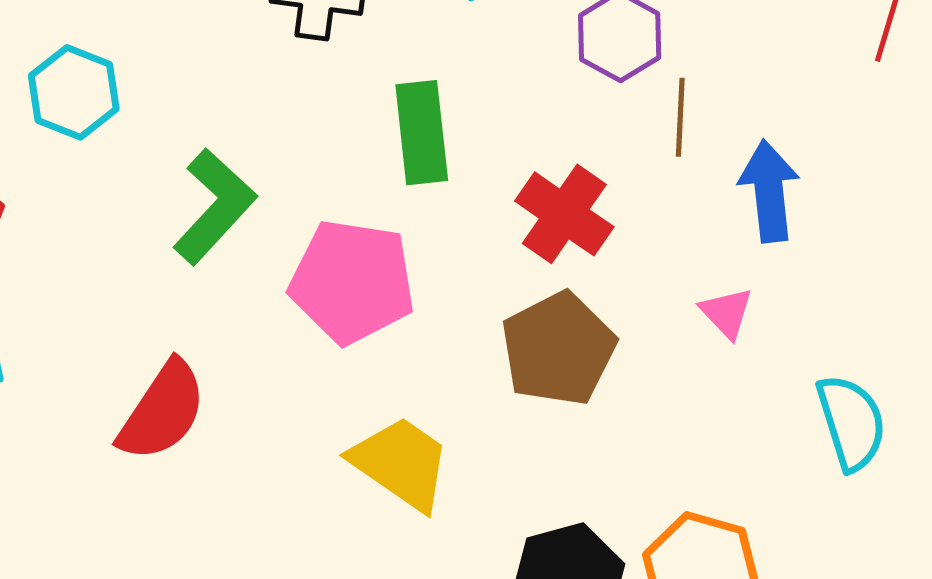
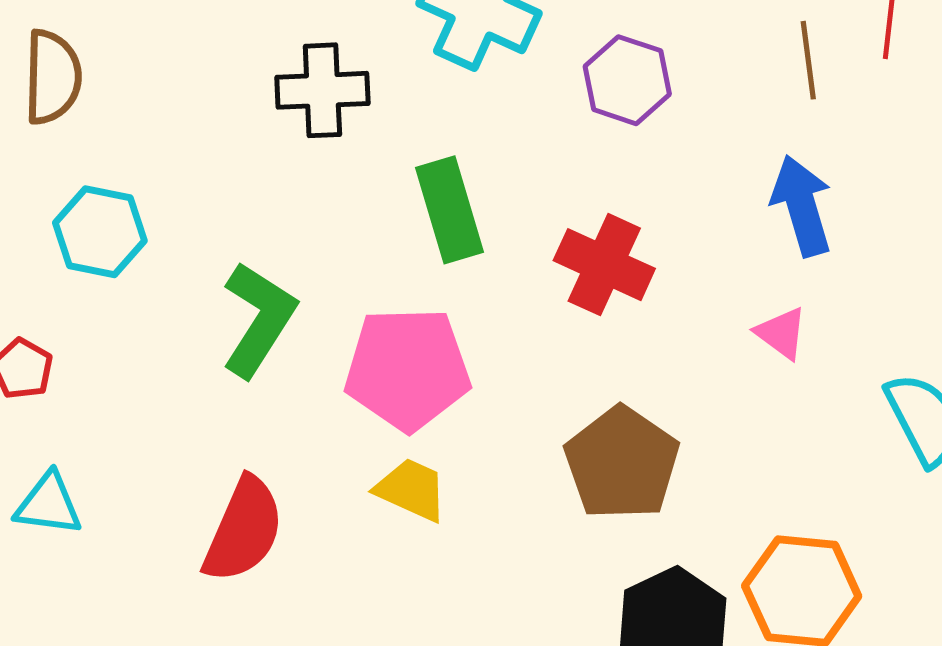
brown line: (680, 117) -> (808, 60), moved
brown pentagon: (558, 349) -> (622, 463), moved
yellow trapezoid: (401, 463) -> (411, 490), moved, size x0.7

